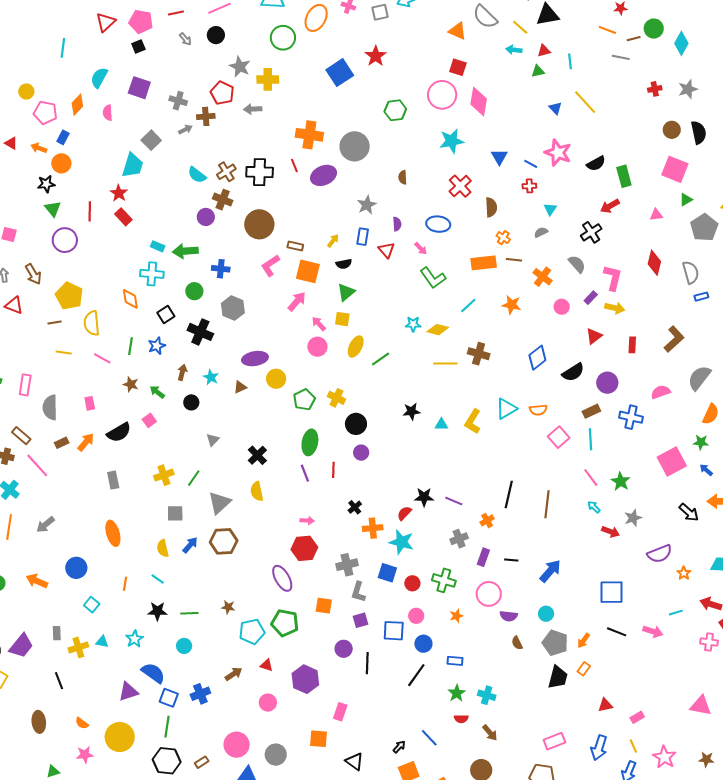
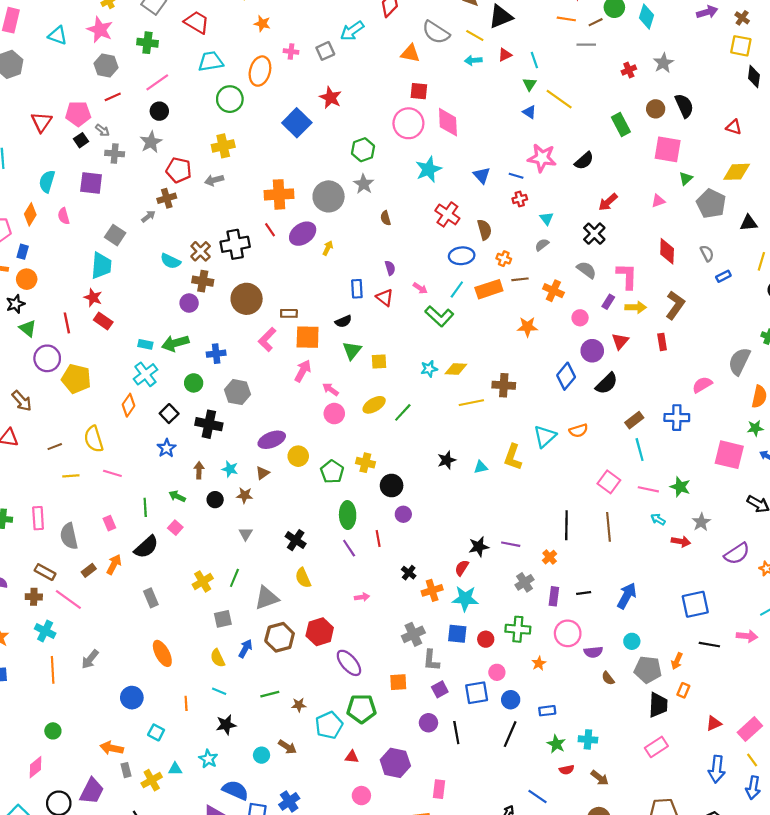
gray arrow: (185, 39) -> (102, 130), moved
gray star: (240, 67) -> (151, 142), moved, turned 30
green triangle: (538, 71) -> (530, 84), moved, turned -32
gray cross: (178, 101) -> (115, 154), moved
green rectangle: (624, 176) -> (621, 125), moved
gray star: (367, 205) -> (364, 184), moved
blue ellipse: (438, 224) -> (462, 256), moved
yellow arrow: (333, 241) -> (328, 248), moved
gray semicircle: (691, 272) -> (707, 253), size x0.7
cyan cross: (152, 274) -> (145, 374), turned -30
yellow pentagon: (69, 296) -> (76, 379), moved
orange diamond: (130, 299) -> (128, 405), turned 55
cyan line: (468, 305) -> (457, 290), moved
yellow square: (342, 319) -> (379, 361), moved
brown L-shape: (674, 339) -> (675, 305), moved
green line: (131, 346) -> (145, 507), moved
yellow ellipse: (356, 346) -> (374, 405), turned 45
purple circle: (607, 383) -> (592, 351), moved
brown star: (131, 384) -> (245, 495), moved
pink square: (559, 437) -> (609, 482), moved
pink square: (672, 461) -> (729, 455), turned -36
pink line: (591, 477) -> (648, 489), turned -30
gray triangle: (219, 503) -> (267, 598), turned 35
red hexagon: (304, 548) -> (320, 632), moved
orange arrow: (37, 581) -> (112, 748), moved
green line: (189, 613) -> (270, 694), moved
brown arrow: (234, 674) -> (287, 747), moved, turned 78
pink rectangle: (637, 717) -> (750, 729), size x1.6
pink rectangle: (554, 741) -> (656, 747), moved

